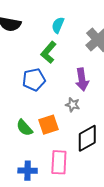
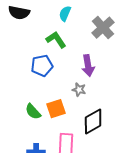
green L-shape: (48, 52) -> (56, 40), turned 105

